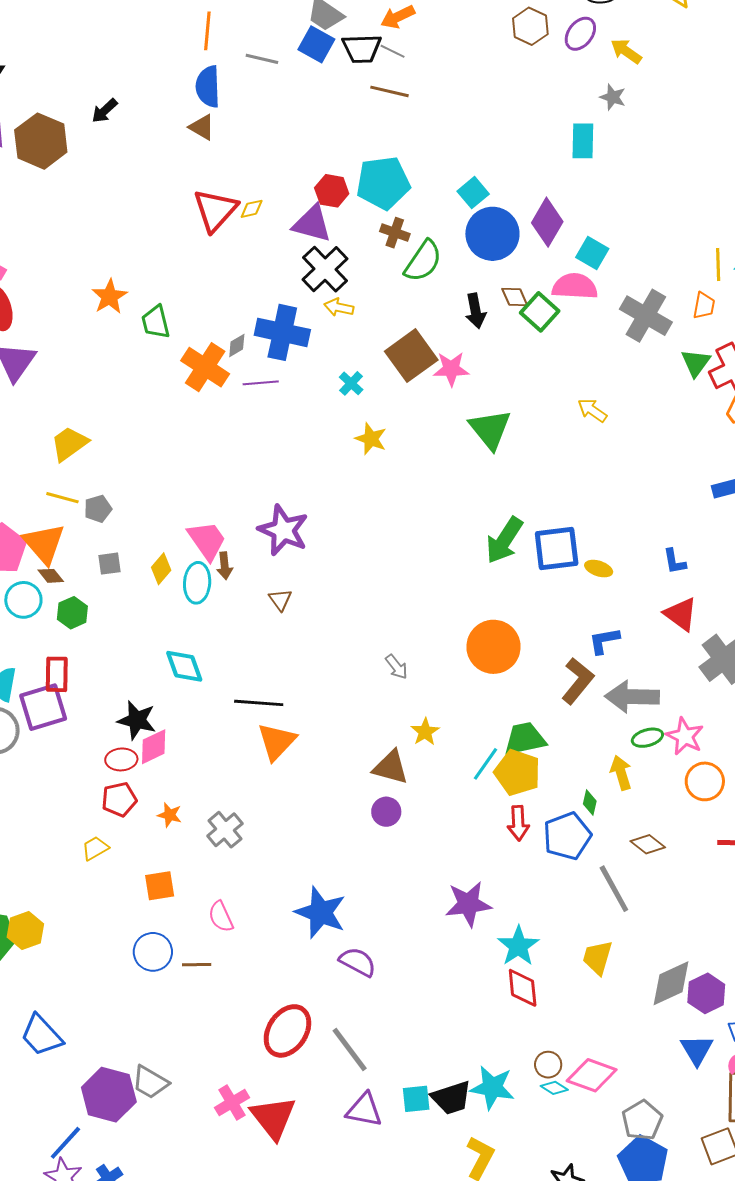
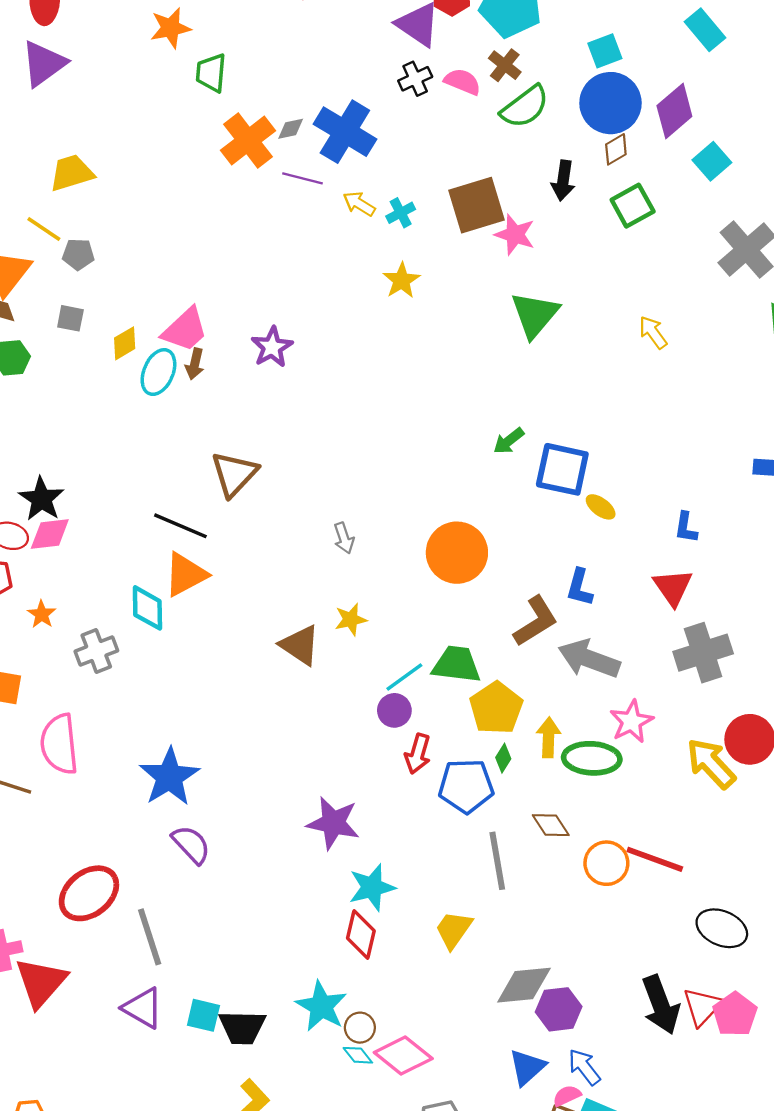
cyan rectangle: (583, 141) -> (705, 30), moved, turned -60
black cross: (325, 269) -> (415, 79), size x0.6
pink semicircle: (575, 286) -> (462, 82), moved, size x0.7
brown diamond: (515, 297) -> (616, 149), moved, turned 64
yellow arrow: (339, 307) -> (359, 204), moved
purple star: (283, 530) -> (272, 347), size x0.7
pink trapezoid: (207, 540) -> (185, 330), turned 63
green arrow: (504, 540) -> (509, 441), size x0.6
brown triangle: (280, 600) -> (234, 474), moved, size x1.8
blue L-shape: (604, 641) -> (580, 587), turned -84
cyan diamond: (184, 666) -> (147, 608), moved
green ellipse: (647, 738) -> (592, 758), moved, size x1.6
yellow pentagon: (517, 773) -> (496, 708), moved
orange circle: (705, 781) -> (606, 863), moved
purple circle: (386, 812) -> (394, 710), moved
pink semicircle: (221, 917) -> (59, 744), size x1.6
cyan star: (492, 1088) -> (321, 1006), moved

